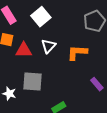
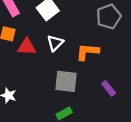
gray square: (32, 82) -> (66, 81), moved

